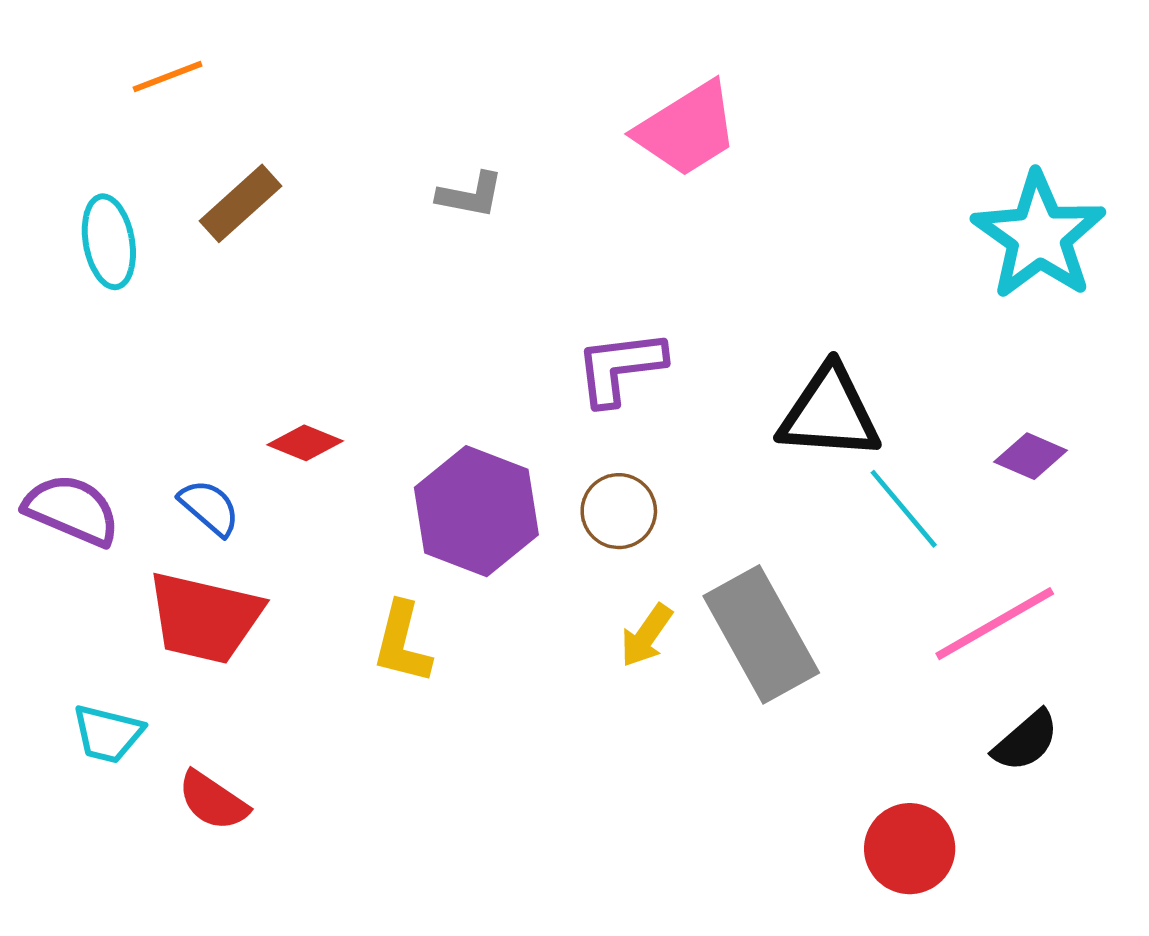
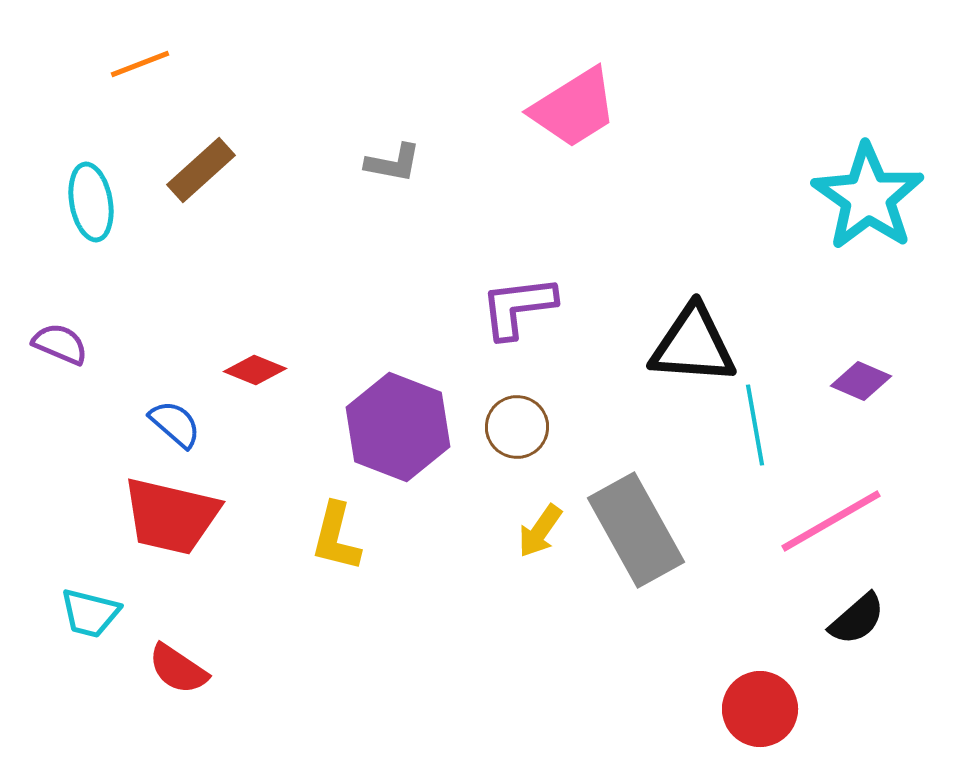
cyan line: (904, 509) -> (755, 425), turned 30
purple semicircle: (72, 510) -> (60, 344), moved, size x0.7

